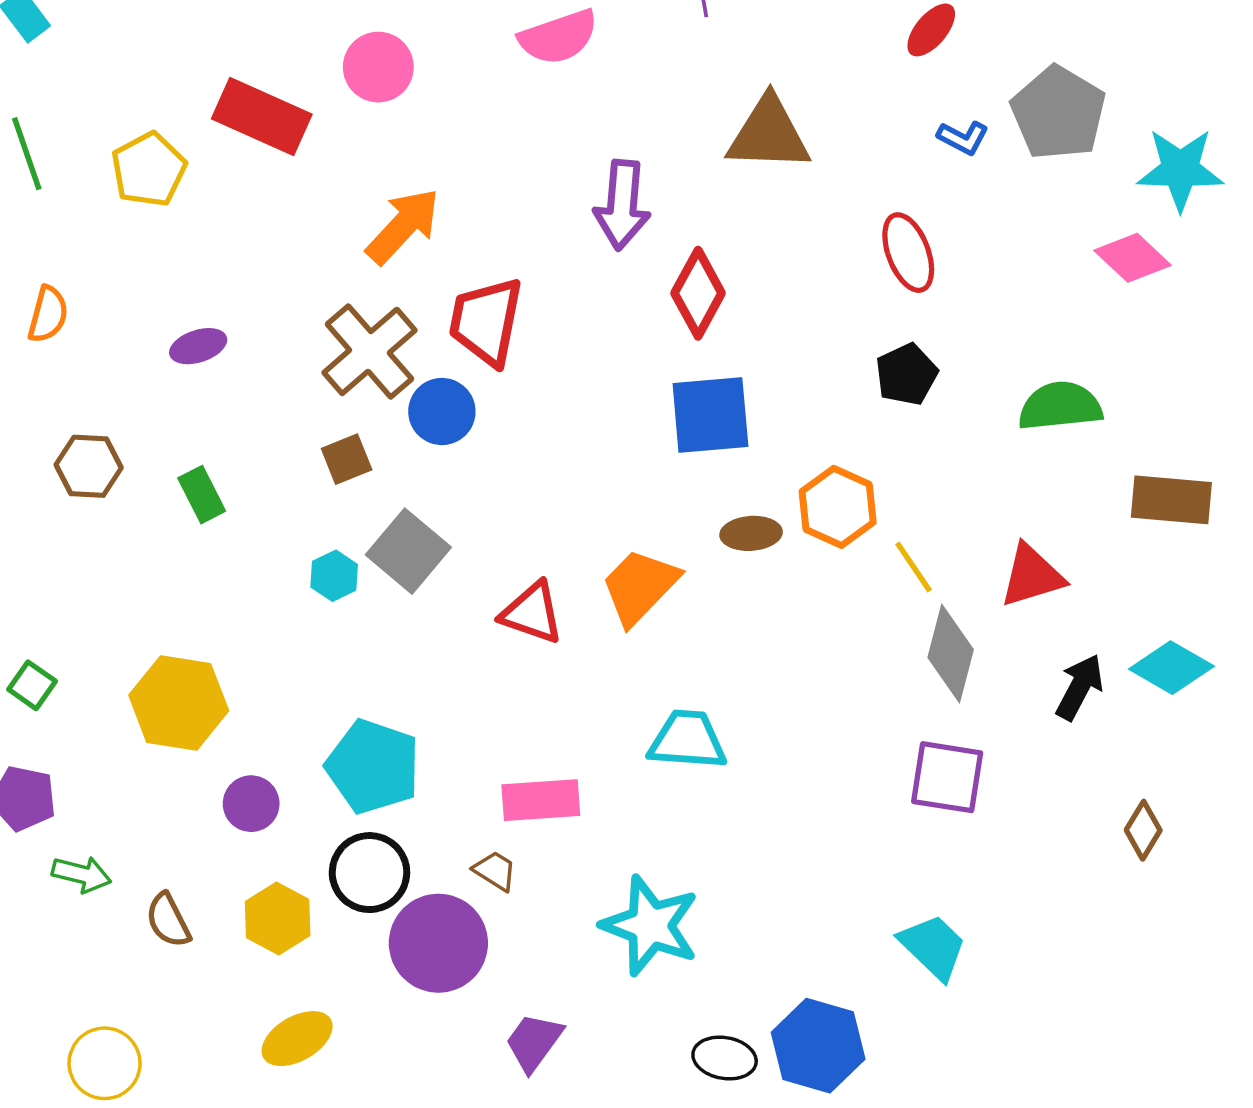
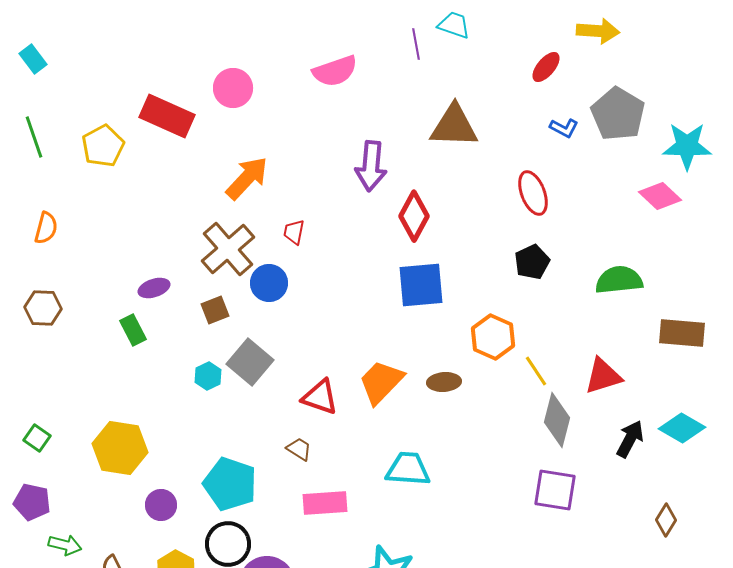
red trapezoid: (486, 321) -> (294, 232), size x0.5
purple ellipse: (198, 346) -> (154, 288), moved
brown hexagon: (89, 466) -> (43, 308), moved
brown ellipse: (751, 533) -> (444, 382), moved
brown trapezoid: (495, 871) -> (299, 449), moved

